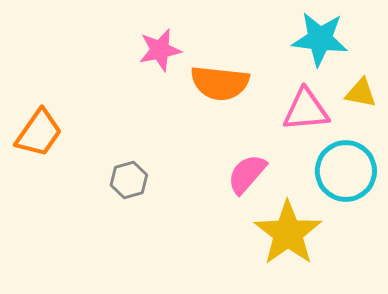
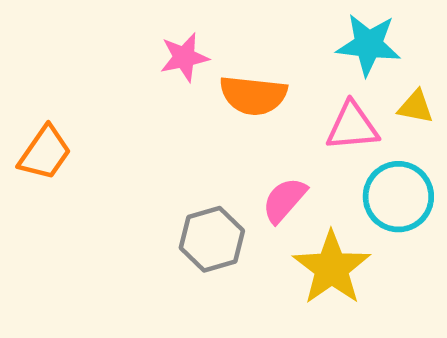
gray hexagon: (129, 180) -> (212, 239), moved, size x1.5

